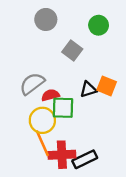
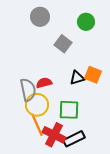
gray semicircle: (32, 84) -> (28, 90), moved, turned 115
green square: (63, 108) -> (69, 110), moved
red cross: (62, 155) -> (54, 135), turned 30

